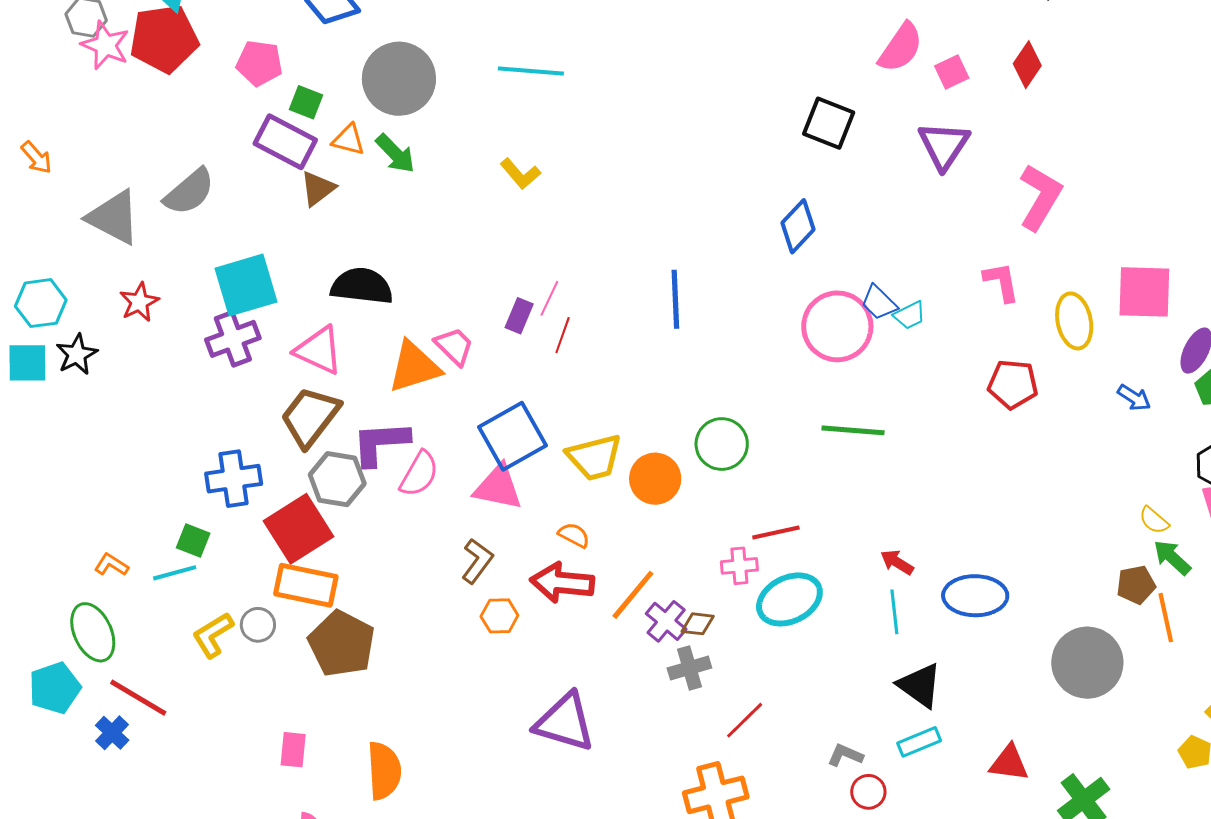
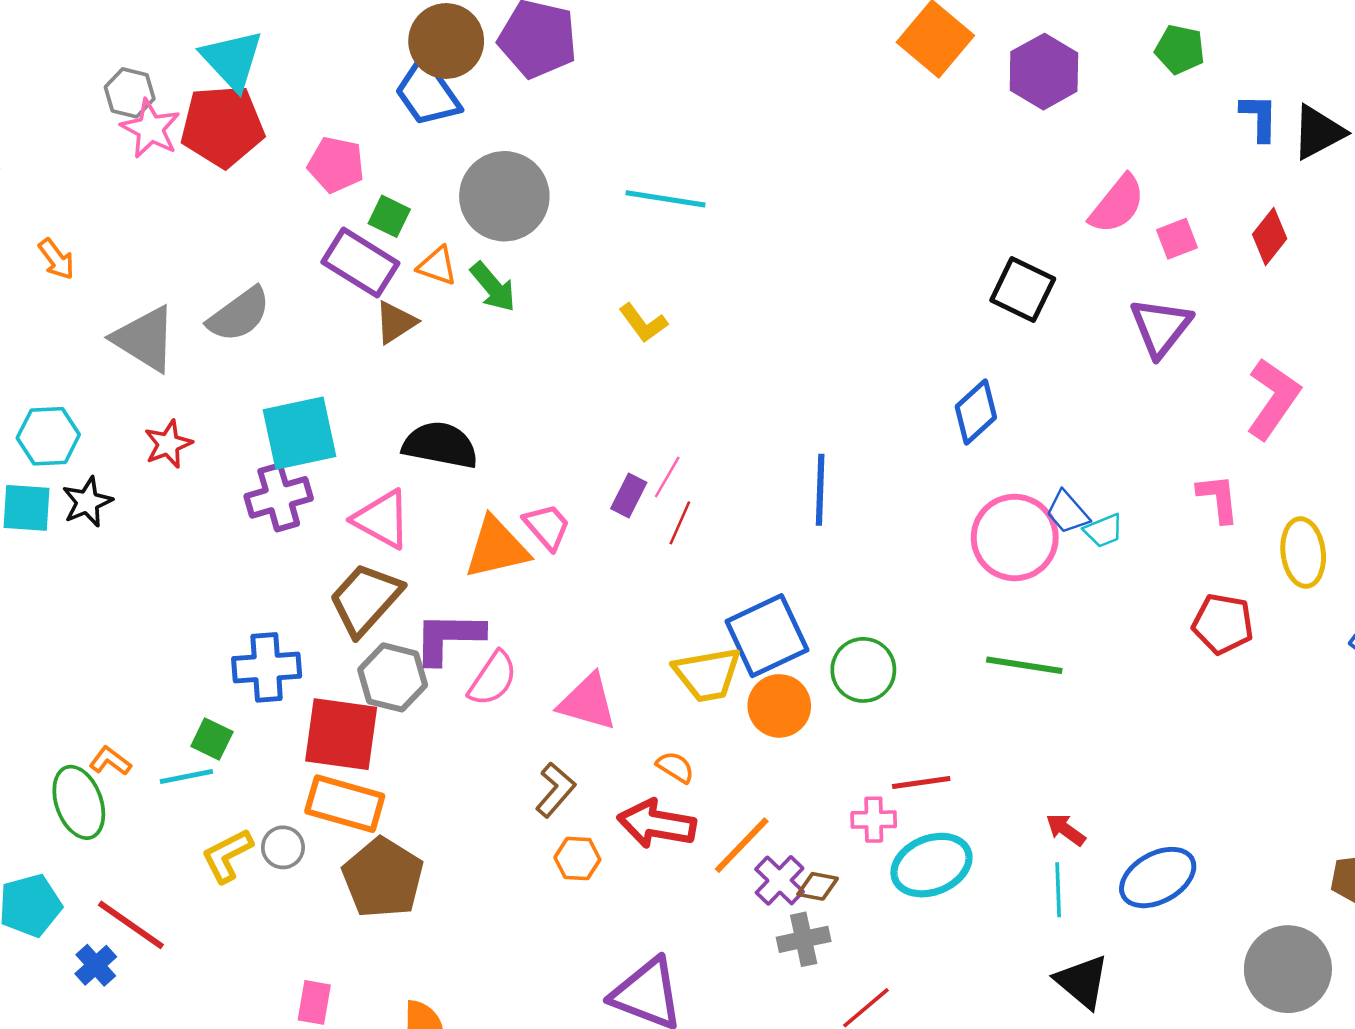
blue square: (513, 436) -> (767, 636), moved
red square: (299, 529) -> (341, 734), turned 36
blue ellipse: (975, 596) -> (1158, 878), turned -34
green ellipse: (93, 632) -> (79, 802), moved

